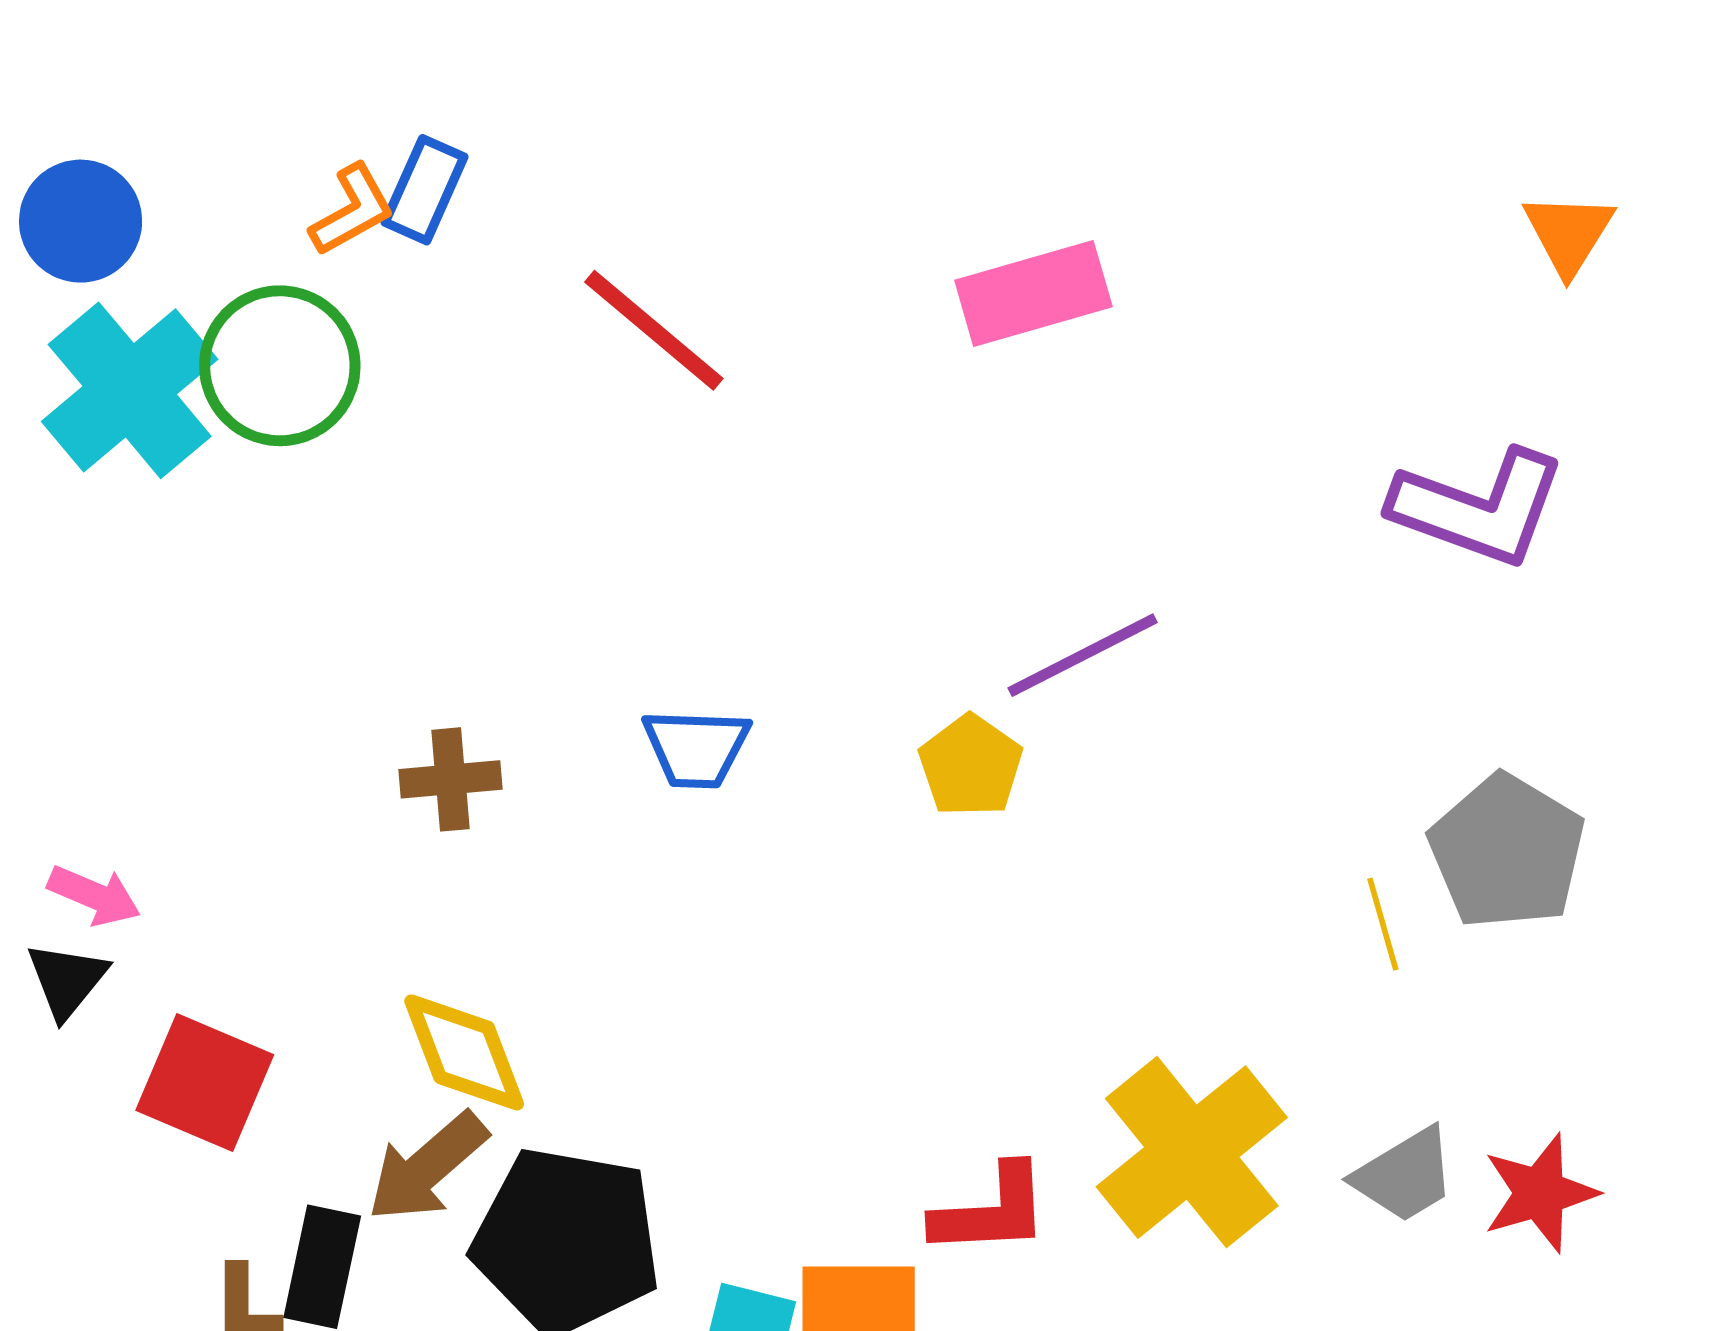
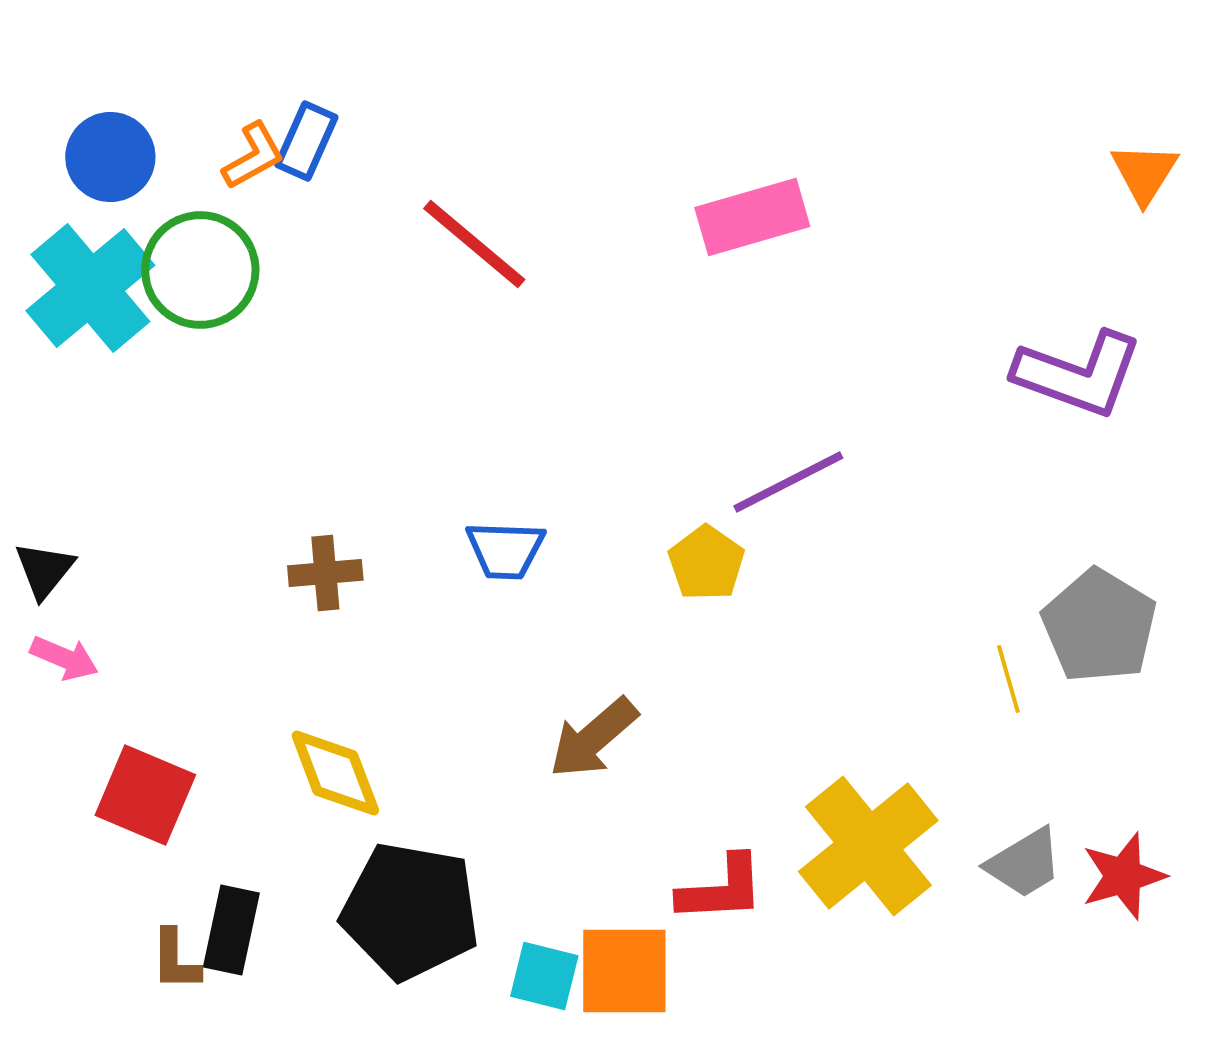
blue circle: (81, 221) -> (110, 157), moved
black triangle: (67, 980) -> (44, 570), moved
brown arrow: (427, 1167) -> (593, 738), moved

